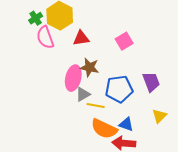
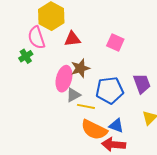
green cross: (36, 18) -> (26, 56), moved
pink square: (124, 41) -> (115, 43), turned -36
brown star: (89, 67) -> (80, 68), turned -30

